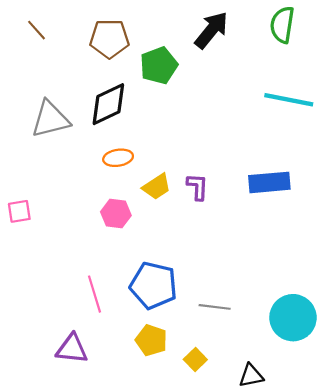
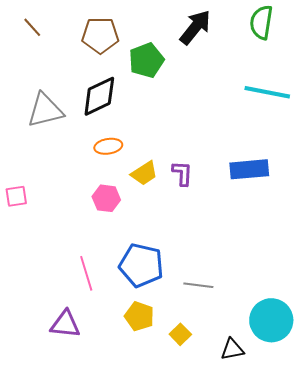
cyan circle: (293, 318) -> (271, 320), moved

